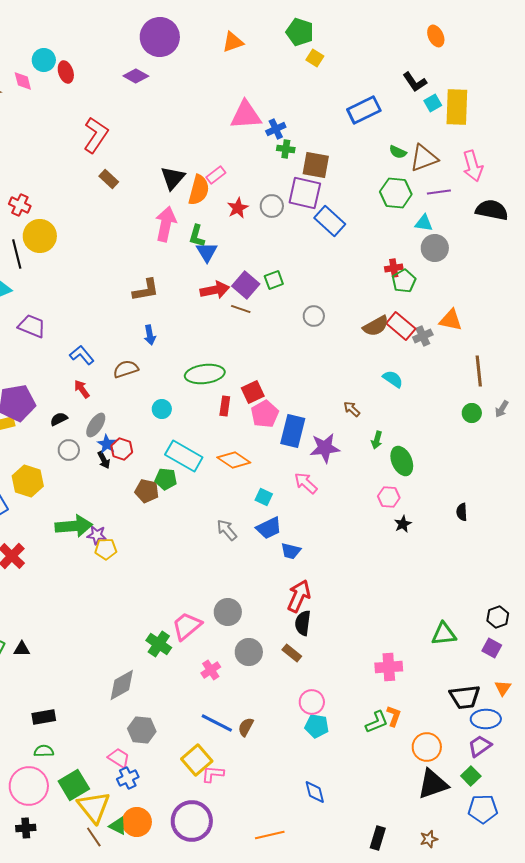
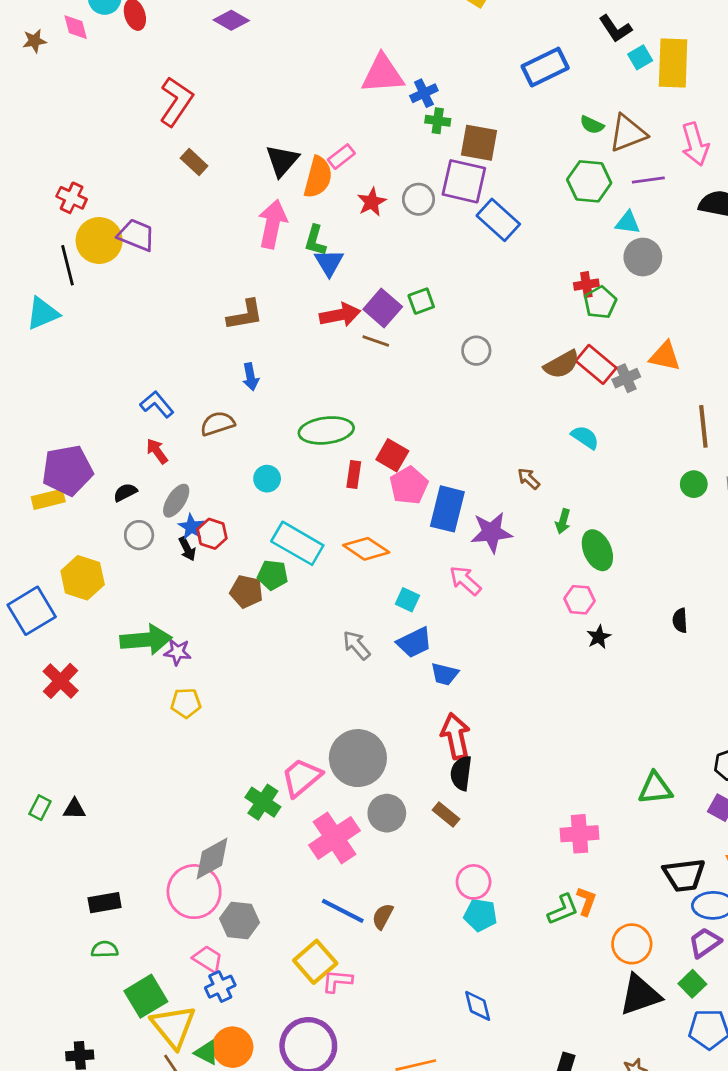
purple trapezoid: (32, 326) -> (136, 235), moved
red square: (253, 392) -> (392, 455), turned -35
yellow pentagon: (106, 549) -> (186, 703), moved
red arrow: (299, 596) -> (456, 736), turned -36
gray circle: (228, 612) -> (358, 758), size x1.5
pink cross: (211, 670) -> (334, 838), size x1.8
pink circle: (29, 786) -> (194, 892), moved

